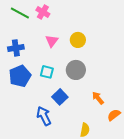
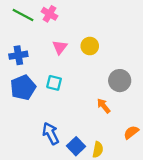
gray circle: (76, 70) -> (120, 81), moved
blue square: (60, 97) -> (76, 146), moved
orange arrow: (98, 98) -> (104, 106), moved

